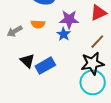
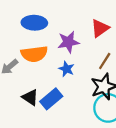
orange semicircle: (38, 24) -> (34, 54), size x1.6
blue star: (64, 34) -> (67, 69), moved

